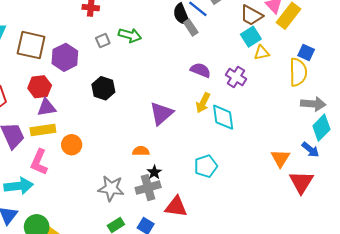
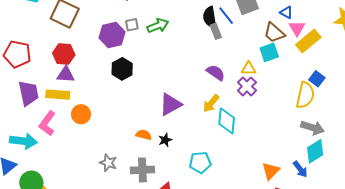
green arrow: (130, 35) -> (158, 26), turned -50
yellow triangle: (262, 53) -> (249, 69), moved
purple hexagon: (65, 57) -> (112, 35), moved
black star: (154, 172) -> (165, 140), moved
gray star: (111, 188) -> (108, 163), size x0.7

